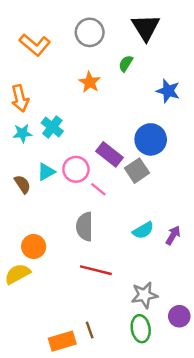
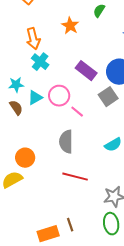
orange arrow: (20, 98) -> (33, 39), moved
cyan star: (22, 133) -> (16, 85), moved
purple rectangle: (110, 154) -> (86, 71), moved

